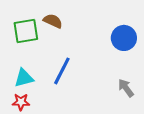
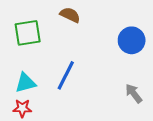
brown semicircle: (53, 21) -> (70, 15), moved

